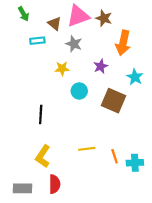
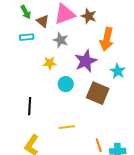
green arrow: (24, 14) -> (26, 12), moved
purple star: (101, 66) -> (86, 61), size x1.6
yellow line: (87, 149) -> (67, 127), moved

